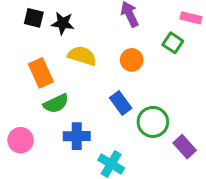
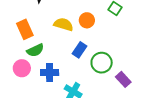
yellow semicircle: (82, 56) -> (63, 24), moved
blue rectangle: (121, 103) -> (79, 50), turned 70
pink circle: (21, 140) -> (22, 68), moved

